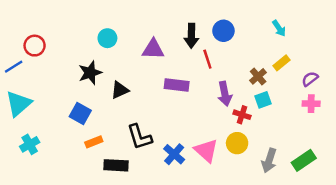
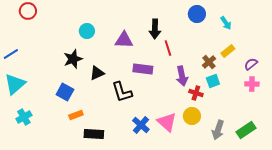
blue circle: (223, 31) -> (197, 14), moved
red circle: (35, 46) -> (28, 11), moved
black L-shape: (140, 137) -> (122, 92), moved

